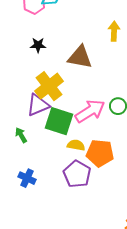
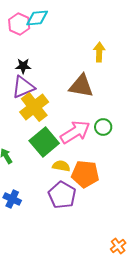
brown triangle: (80, 57) -> (81, 86), moved
purple triangle: (38, 105) -> (23, 87), moved
green square: (59, 121) -> (44, 142), turned 32

